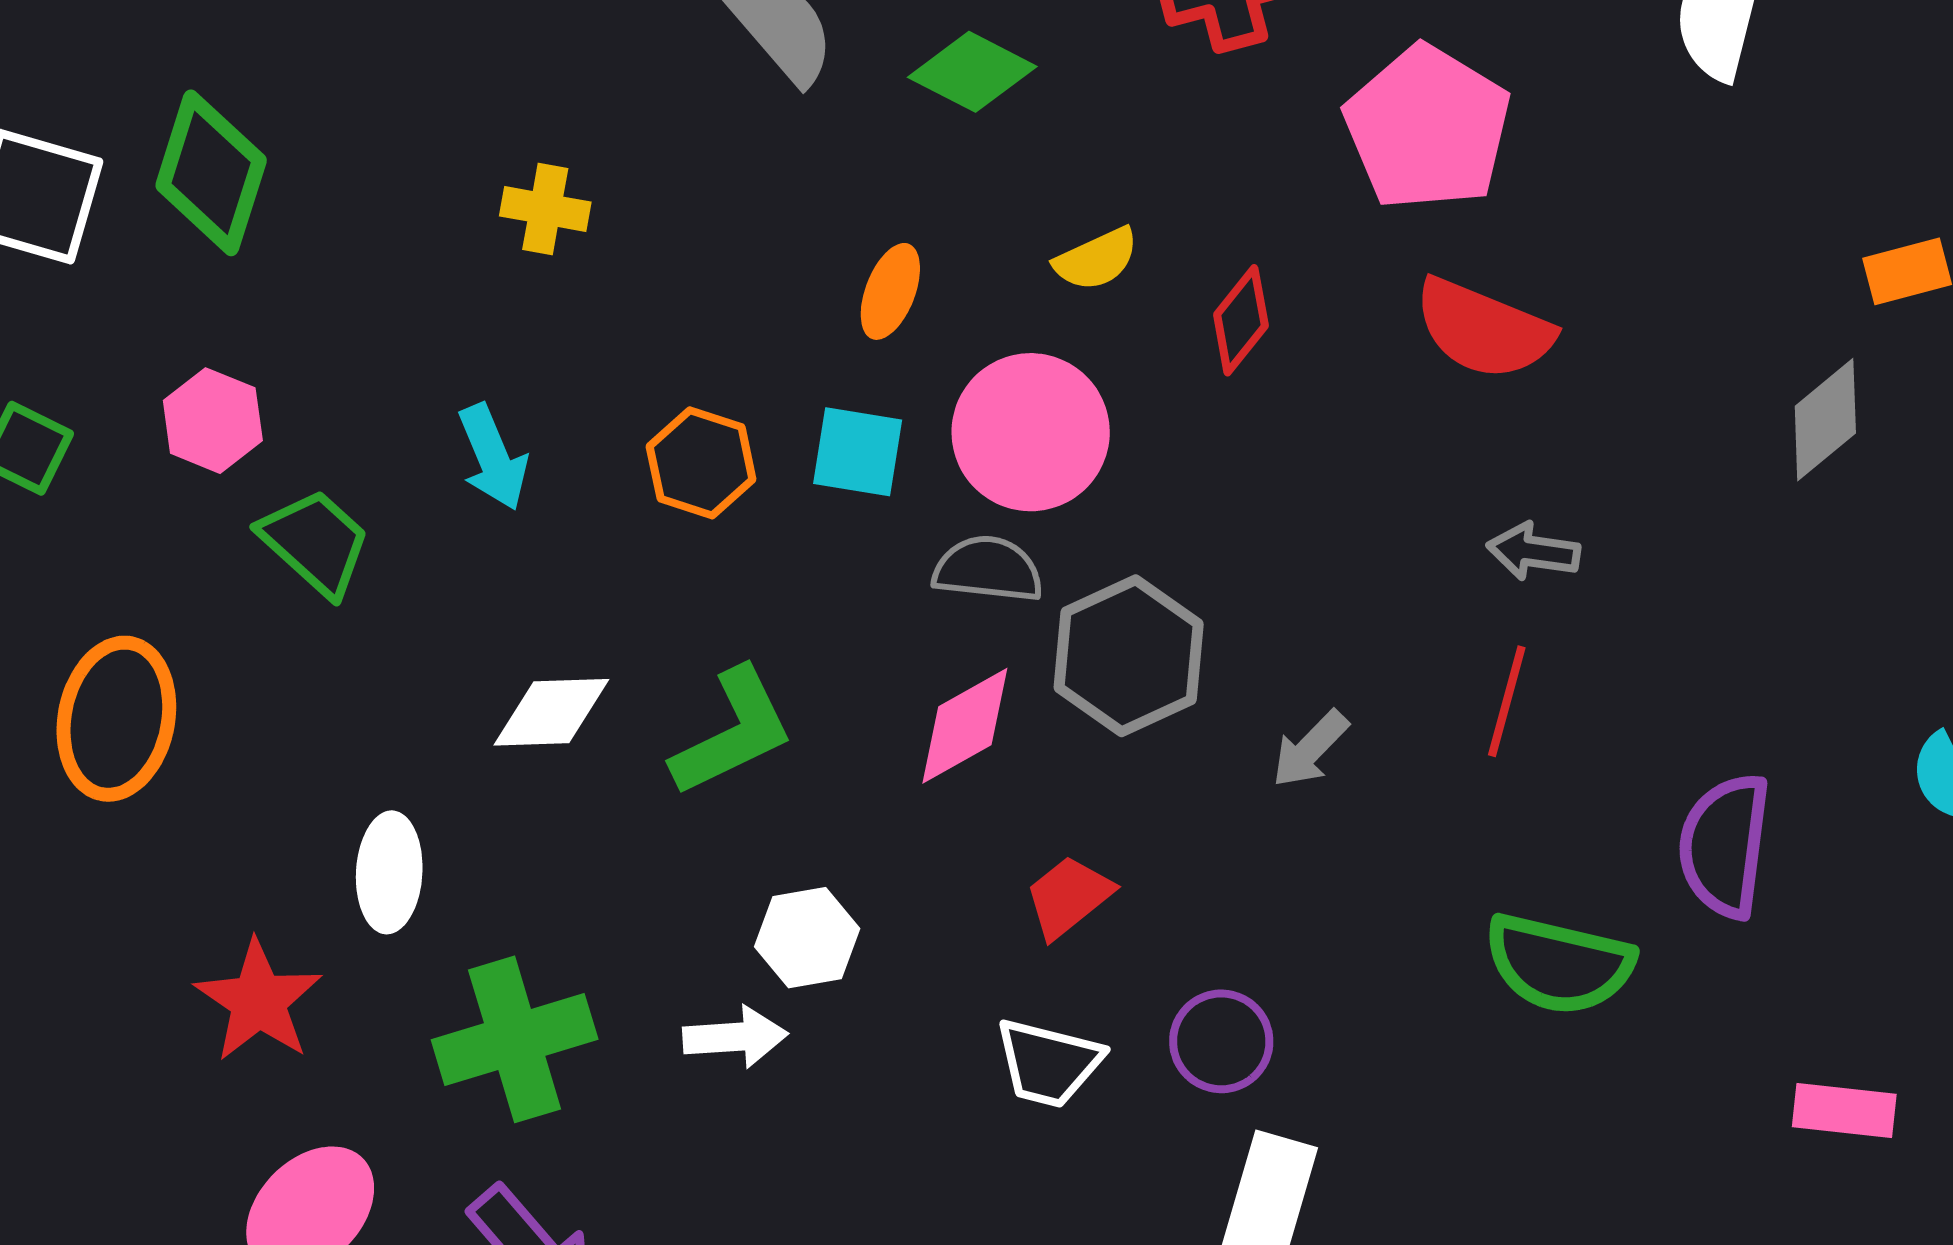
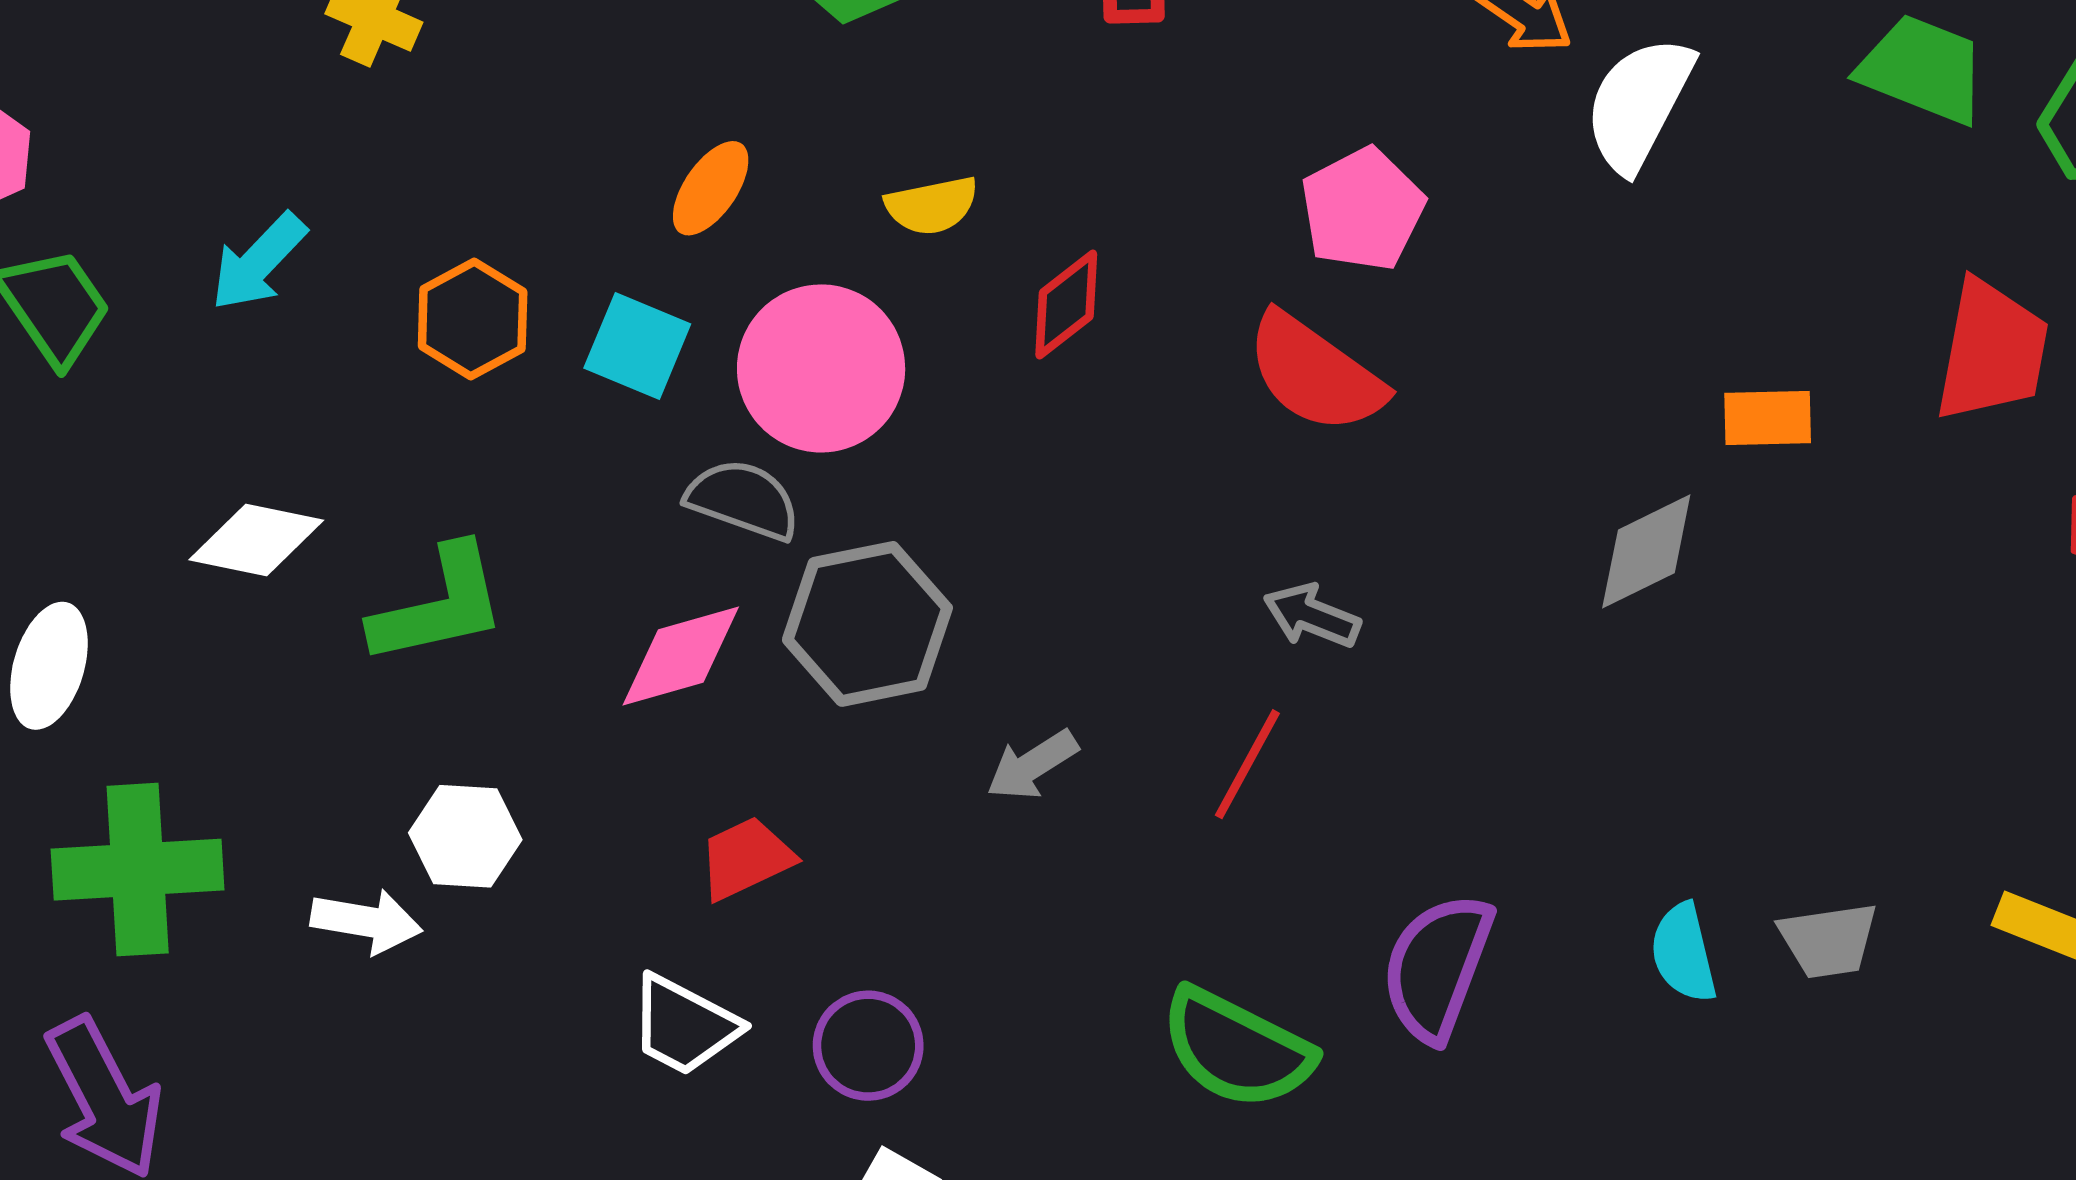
pink pentagon: (1428, 128) -> (1362, 209), moved, size x0.7
cyan arrow: (493, 457) -> (259, 262), turned 53

